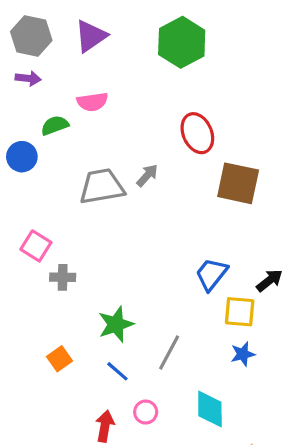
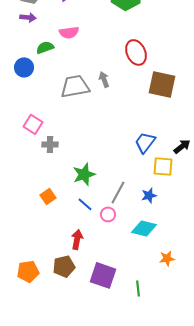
gray arrow: (147, 175) -> (104, 79), turned -63
blue star: (243, 354) -> (149, 195), moved
cyan diamond: (210, 409) -> (144, 228), turned -75
pink circle: (146, 412) -> (108, 214), moved

